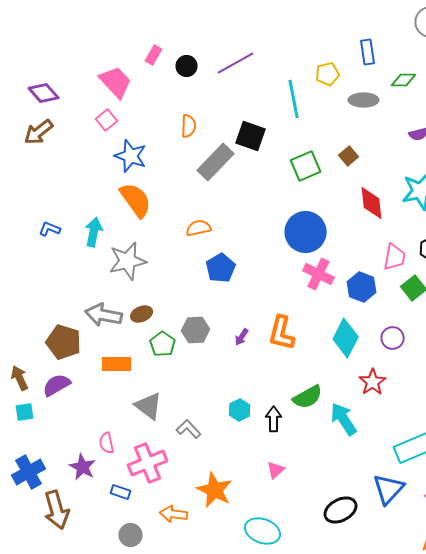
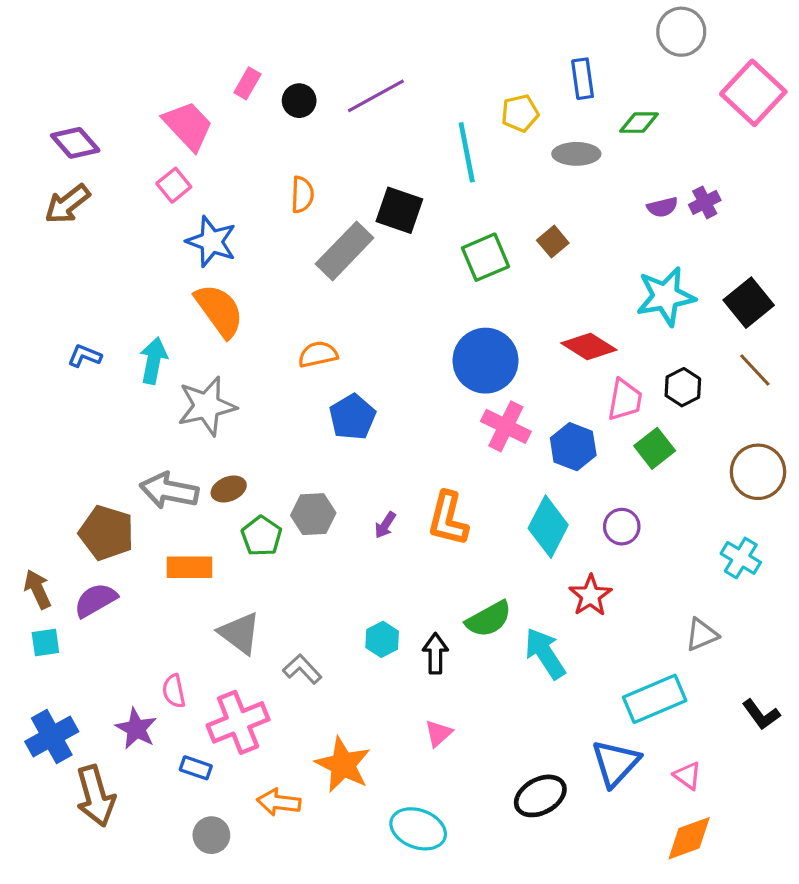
red diamond: (372, 203) -> (589, 346), moved, turned -52

